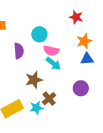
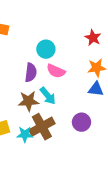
purple semicircle: (19, 51) -> (31, 72), moved
cyan arrow: (53, 63) -> (48, 96), moved
brown cross: (49, 99) -> (42, 127), size x1.5

